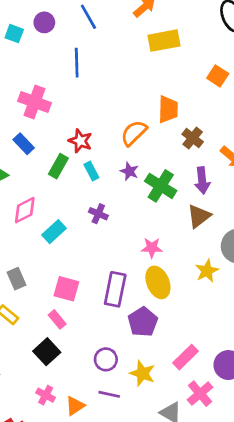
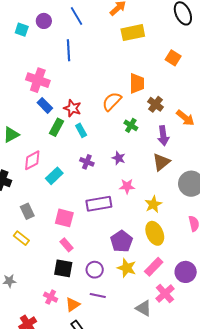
blue rectangle: (24, 144) -> (45, 105), moved
purple star: (129, 171) -> (119, 158), moved
green cross: (161, 186) -> (131, 125), moved, size x0.6
yellow star: (207, 271) -> (153, 204), moved
yellow ellipse: (158, 282) -> (155, 233), moved
purple rectangle: (115, 289) -> (99, 204), moved, turned 70
pink rectangle: (57, 319) -> (67, 245), moved
black square: (47, 352) -> (63, 268), moved, turned -36
yellow star: (142, 373) -> (127, 268), moved

